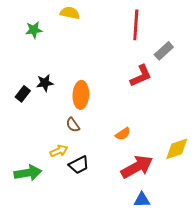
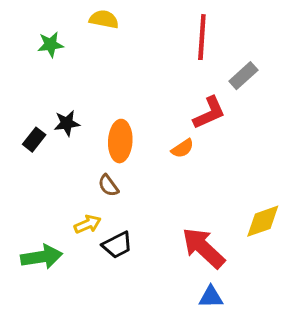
orange semicircle: (123, 134) -> (183, 148), moved
red arrow: (137, 167) -> (203, 248), turned -108

